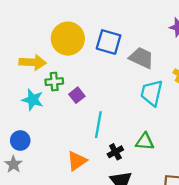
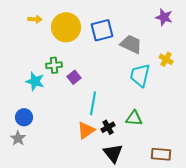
blue square: (109, 42) -> (102, 30), turned -30
yellow arrow: (33, 62) -> (35, 19), moved, size x0.6
orange triangle: (77, 161) -> (86, 130), moved

